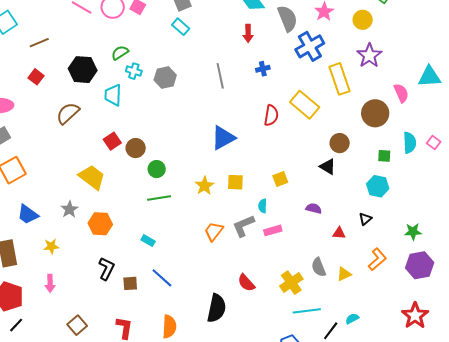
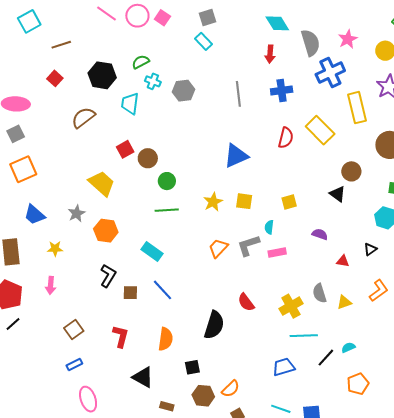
blue cross: (263, 69) -> (282, 91), size x1.5
cyan rectangle: (148, 241) -> (152, 251), size x1.5

